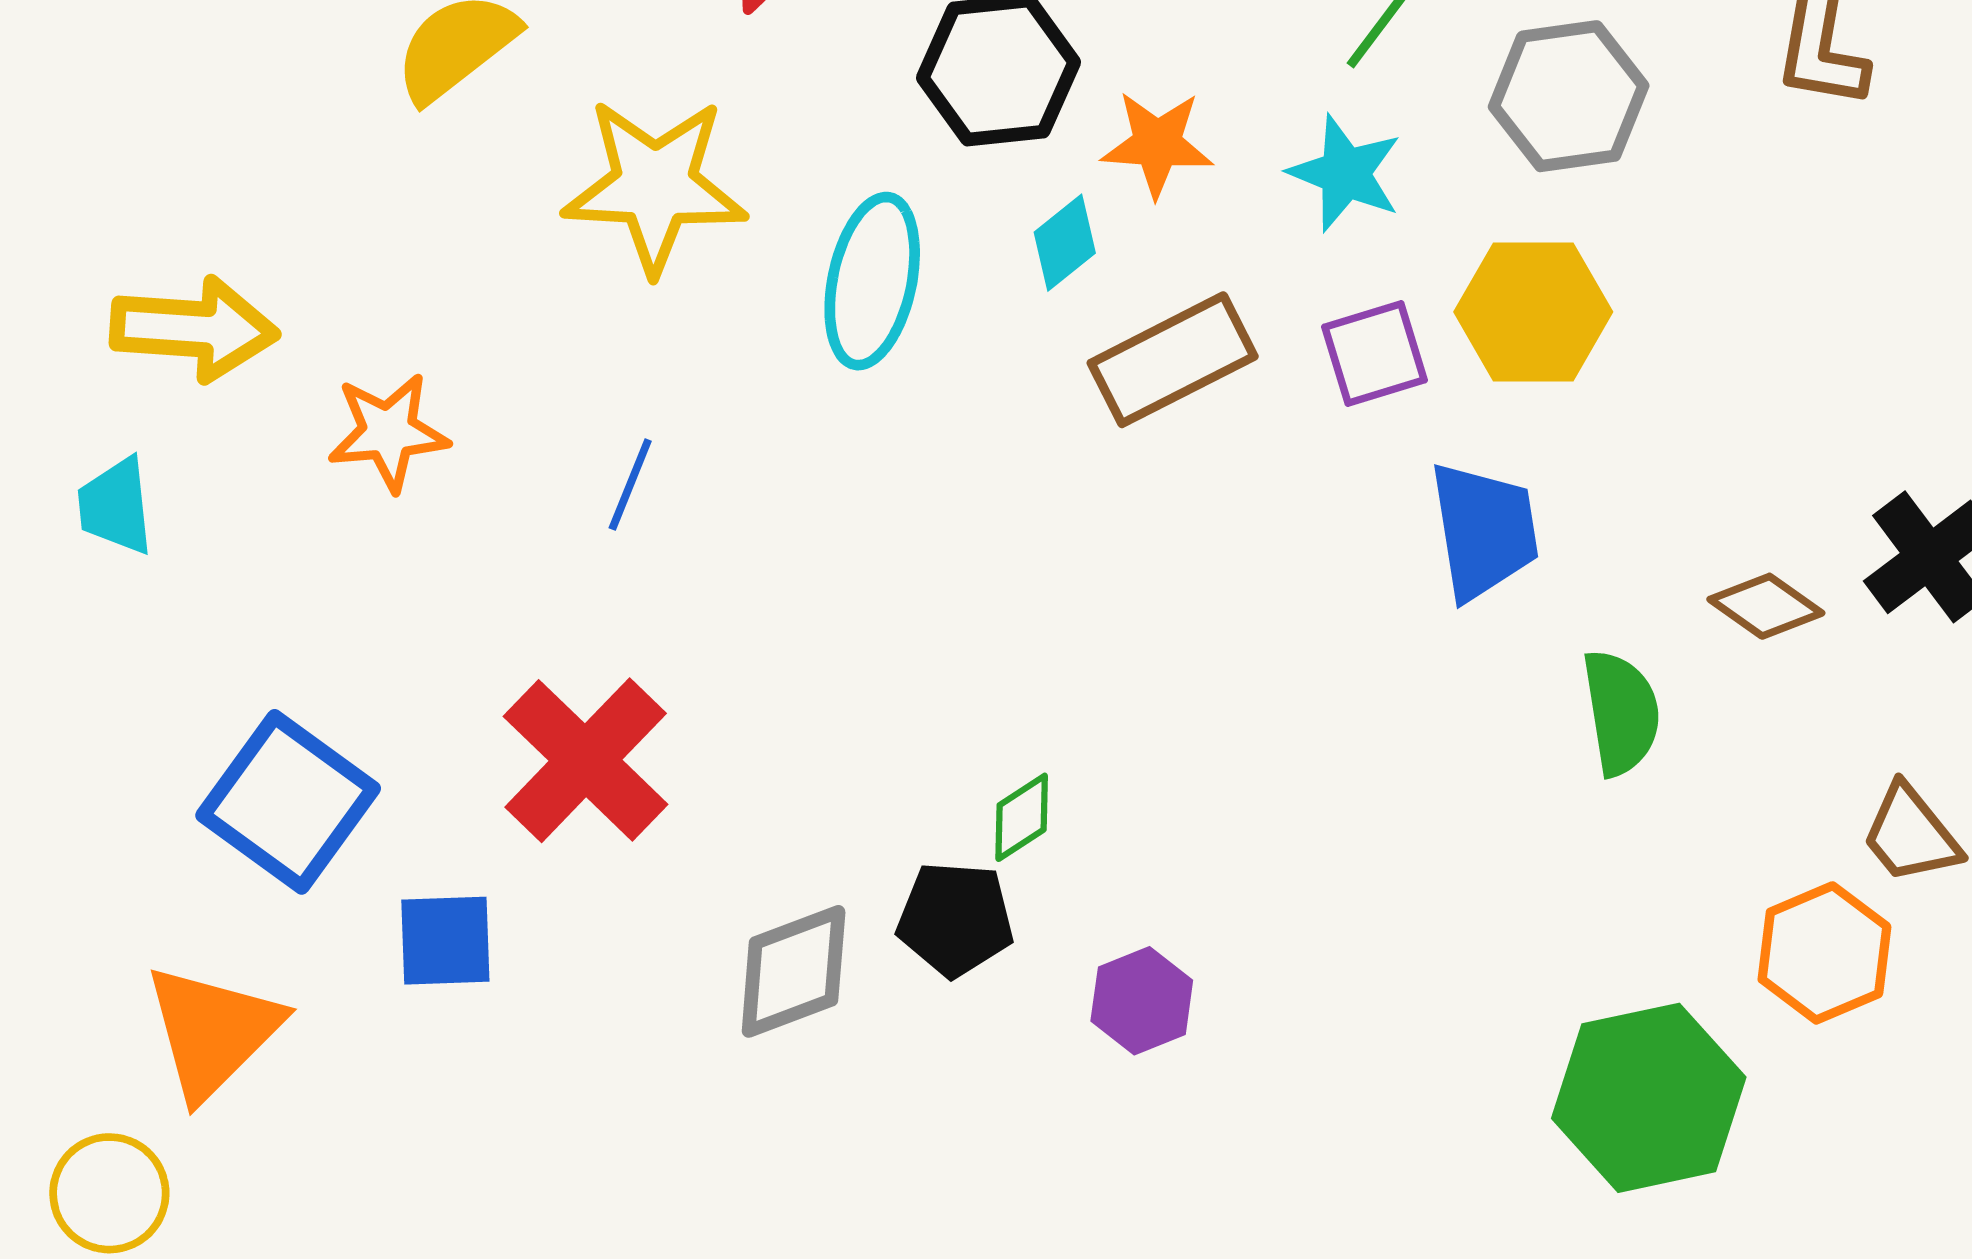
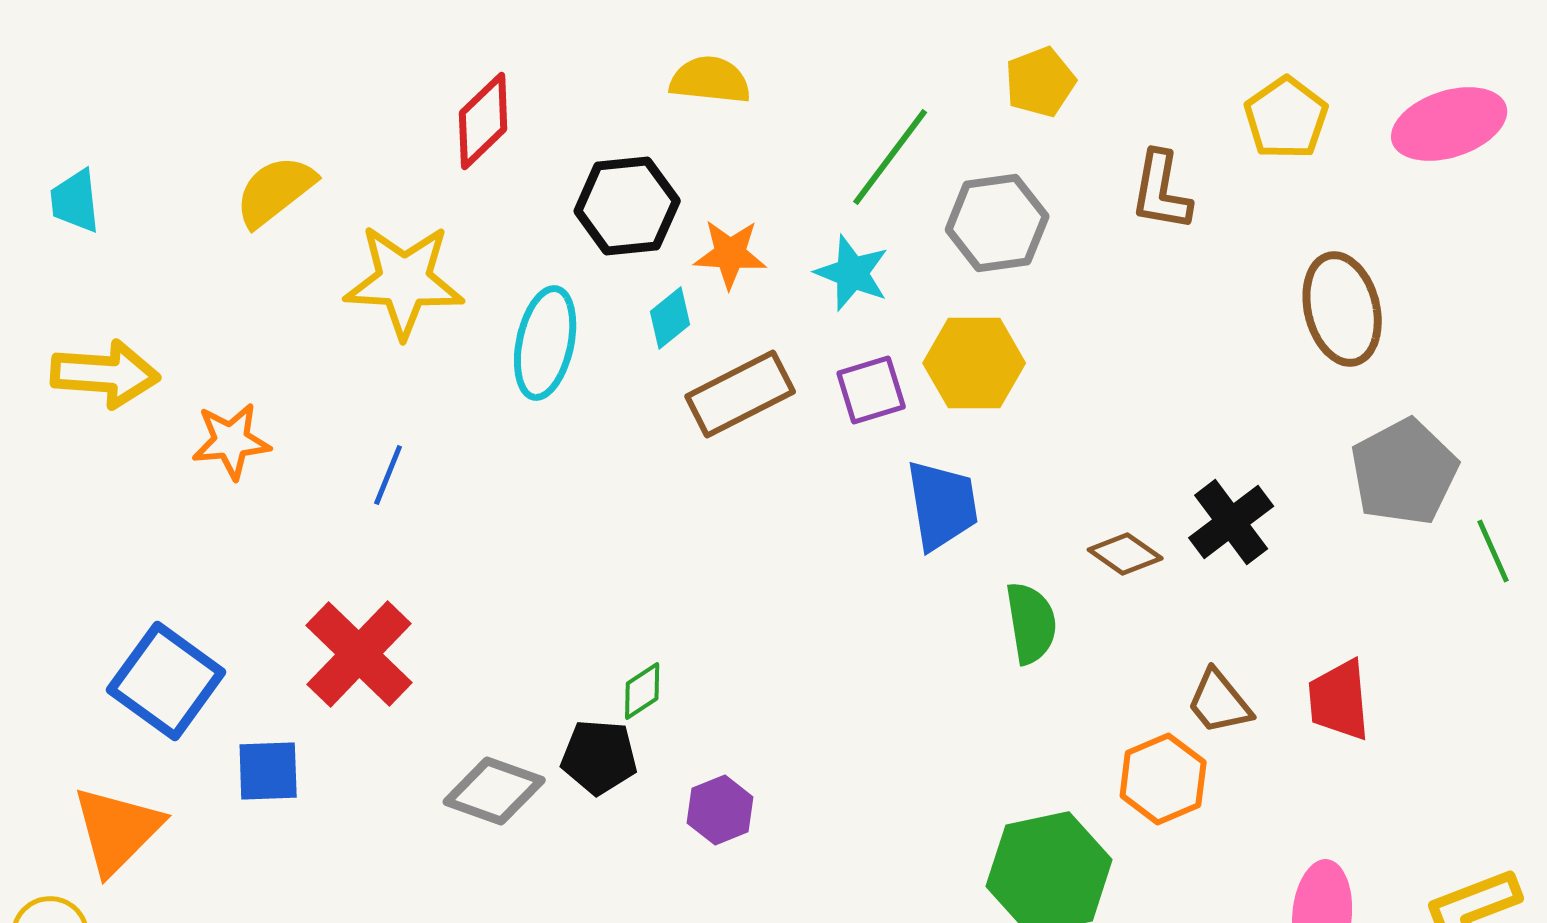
cyan trapezoid: (116, 506) -> (75, 201), moved
gray diamond: (794, 971) -> (494, 791), turned 40

